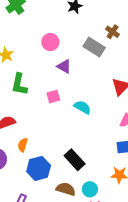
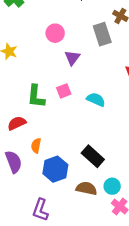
gray rectangle: (94, 47) -> (102, 34), turned 45
purple triangle: (64, 66) -> (72, 58), turned 42
green L-shape: (19, 84) -> (36, 96), moved

